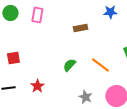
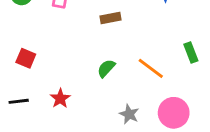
brown rectangle: (80, 28) -> (111, 18), moved
red square: (13, 58) -> (26, 58), turned 32

